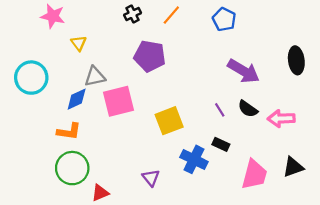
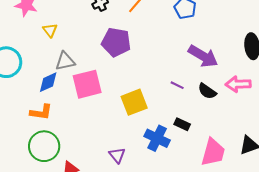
purple line: (220, 110) -> (177, 85), moved, turned -32
pink arrow: (281, 119) -> (238, 84), moved

